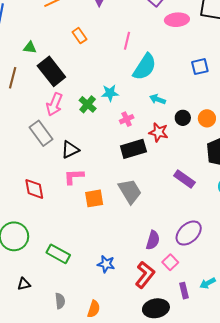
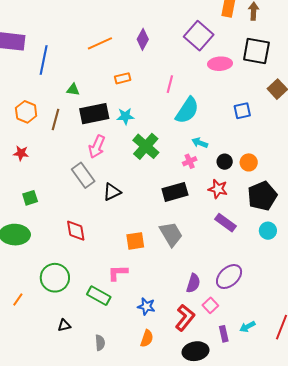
orange rectangle: (79, 36) -> (123, 78), turned -70
black rectangle: (51, 71) -> (94, 114), turned -64
cyan star: (110, 93) -> (125, 116), moved
green cross: (88, 104) -> (146, 146), moved, size x1.5
pink cross: (127, 119) -> (190, 161), moved
red star: (159, 132) -> (218, 189), moved
pink L-shape: (74, 177) -> (118, 273), moved
orange semicircle: (94, 309) -> (147, 338), moved

